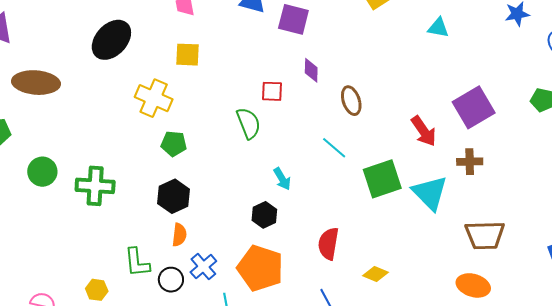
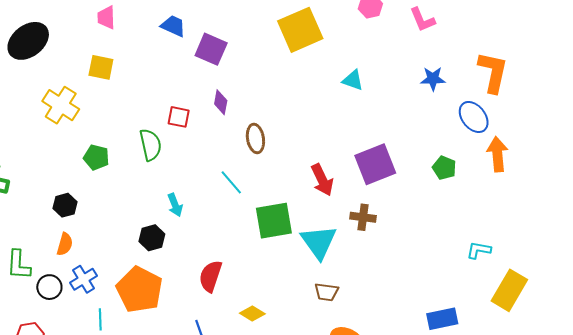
green pentagon: (174, 144) -> (96, 157), moved
black hexagon: (174, 196) -> (65, 205), size x0.7
brown trapezoid: (485, 235) -> (326, 292), moved, size x0.6

